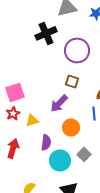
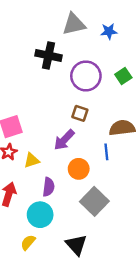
black cross: (46, 33) -> (49, 55), turned 35
gray square: (84, 154) -> (94, 201), size x1.6
cyan circle: (60, 160) -> (40, 215), moved

